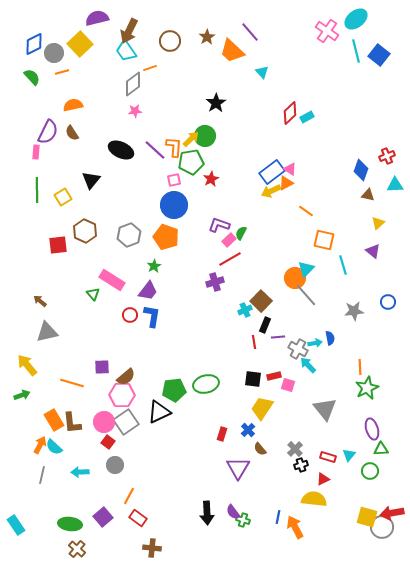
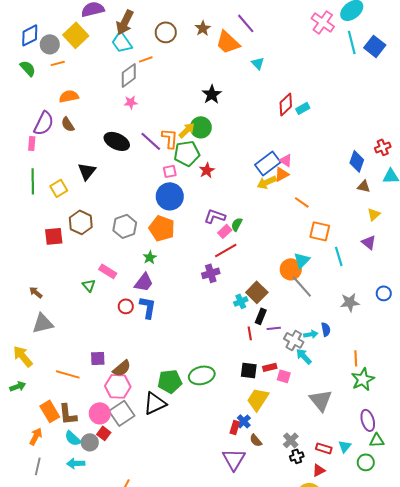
pink rectangle: (112, 280) -> (108, 271), size x0.7
red rectangle: (222, 434) -> (235, 427), moved
cyan semicircle: (54, 447) -> (73, 438), moved
gray circle: (115, 465) -> (90, 442), moved

